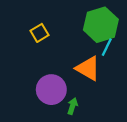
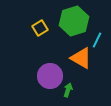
green hexagon: (101, 25) -> (74, 21), moved

